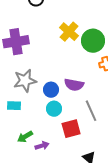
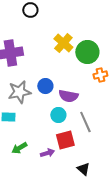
blue circle: (51, 90) -> (45, 86), moved
cyan circle: (54, 109) -> (58, 115), moved
purple arrow: (42, 146) -> (47, 153), moved

